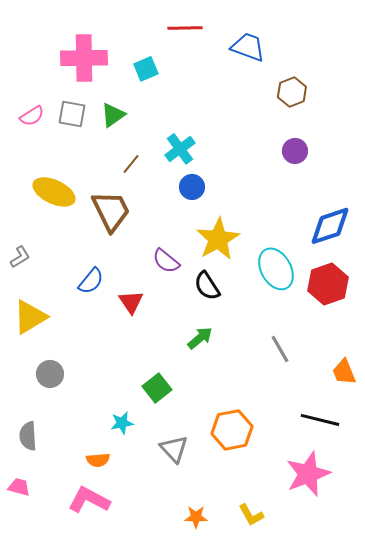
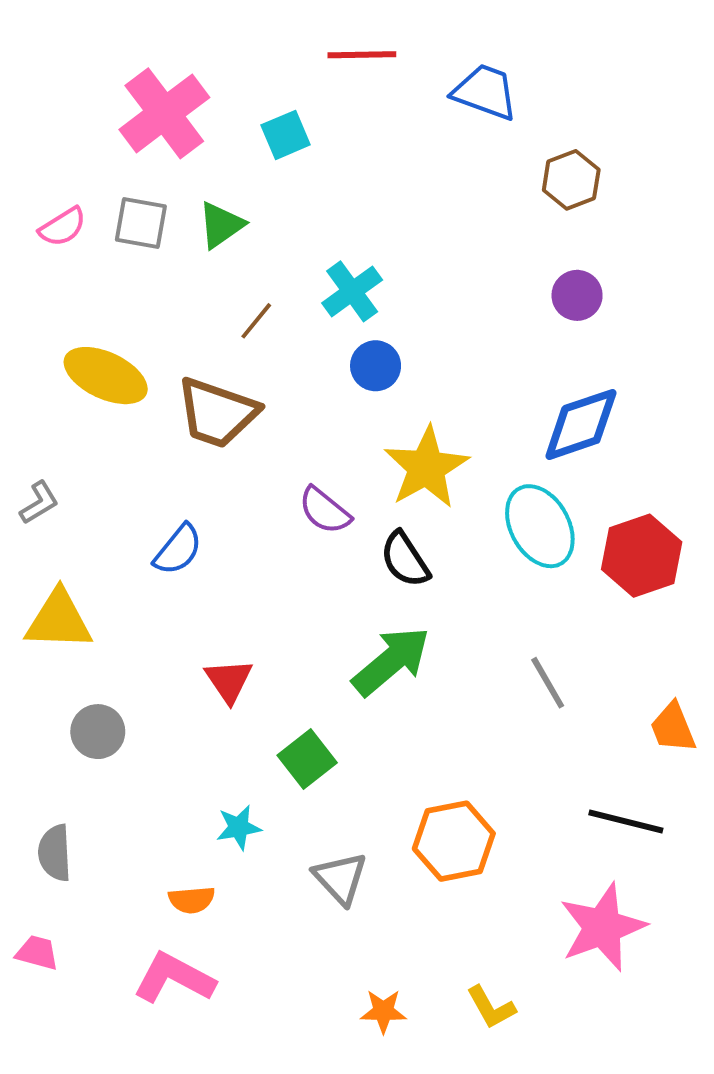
pink cross: (84, 58) -> (164, 113), turned -36
brown trapezoid: (111, 211) -> (217, 413), turned 135
blue diamond: (330, 226) -> (581, 424), moved
red triangle: (131, 302) -> (229, 681), moved
yellow triangle: (30, 317) -> (59, 620), turned 33
green arrow: (200, 338) -> (391, 661), size x1.6

